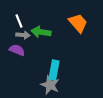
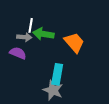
white line: (19, 21) -> (31, 25), moved, turned 32
orange trapezoid: (78, 23) -> (74, 42), moved

